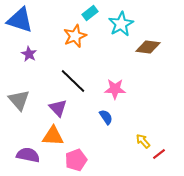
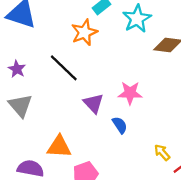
purple star: (29, 54) -> (17, 69), moved
black line: (73, 81) -> (64, 68), moved
purple triangle: (58, 108) -> (93, 103), moved

